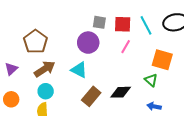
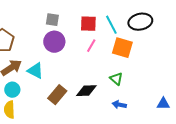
gray square: (99, 22) -> (52, 20), moved
orange square: (162, 60) -> (122, 48), moved
cyan triangle: (79, 70) -> (35, 71), moved

